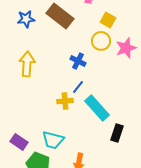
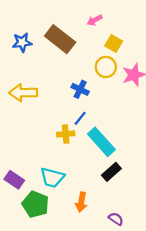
yellow arrow: (27, 64) -> (23, 93), turned -95
black rectangle: (117, 133) -> (111, 172), moved, turned 30

